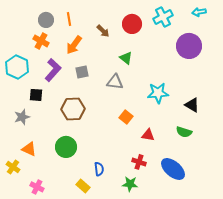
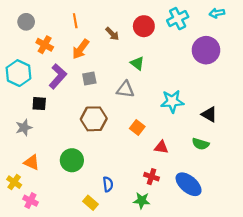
gray circle: (46, 20) -> (26, 22), moved
brown hexagon: (73, 109) -> (94, 119), moved
pink cross: (37, 187) -> (30, 201), moved

